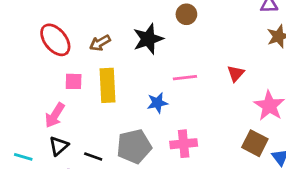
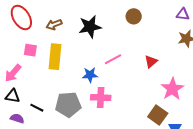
brown circle: (186, 14) -> (134, 16), moved
pink line: (185, 78) -> (113, 59), turned -30
pink cross: (184, 144) -> (101, 98), moved
black triangle: (59, 146) -> (13, 96), turned 42

